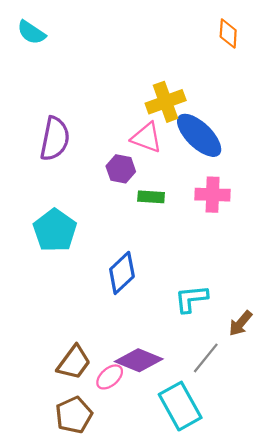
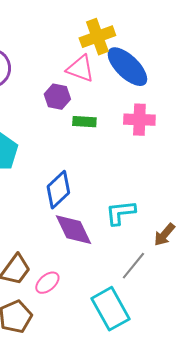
purple diamond: (139, 360) -> (73, 230), moved, turned 42

